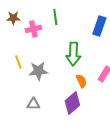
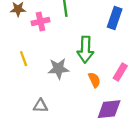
gray star: (38, 71) -> (58, 69), moved
purple diamond: (72, 103) -> (109, 109), moved, turned 35

